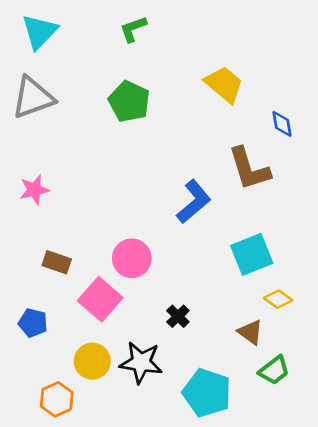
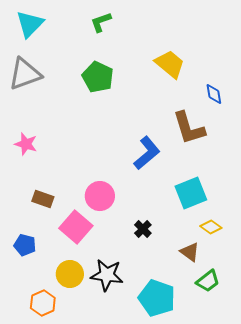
pink star: (34, 190) -> (26, 144), turned 30
black cross: (178, 316) -> (143, 229), moved

